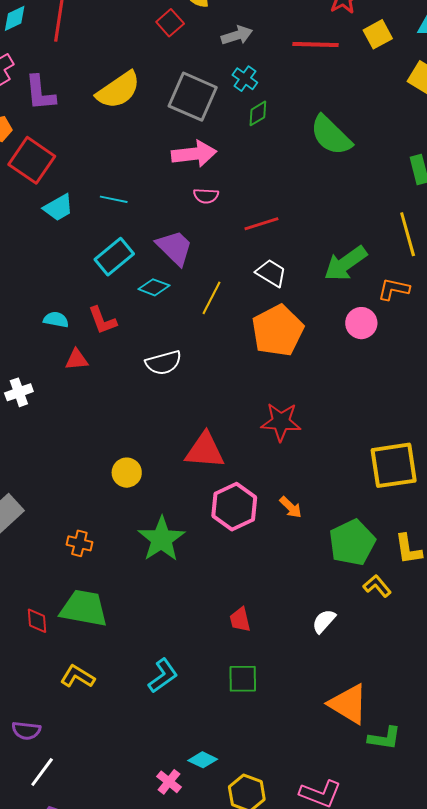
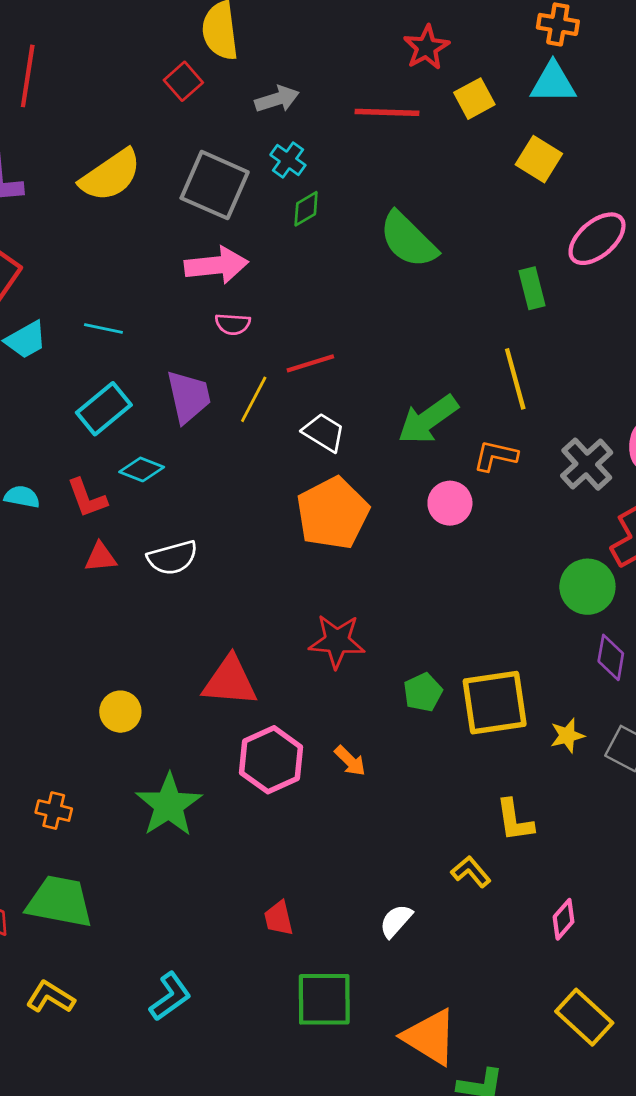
purple trapezoid: (175, 248) -> (189, 397), turned 33
cyan diamond: (154, 287) -> (142, 469), moved
yellow line: (211, 298) -> (254, 399), moved
red triangle: (77, 360) -> (101, 557), moved
green pentagon: (352, 543) -> (423, 692), moved, size x0.6
green square: (243, 679) -> (324, 999), moved, size x1.4

